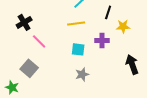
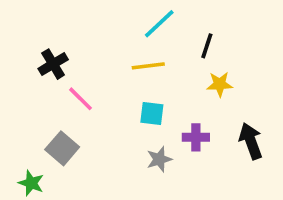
yellow star: (123, 26) -> (220, 84), moved
purple cross: (102, 40) -> (196, 137), moved

